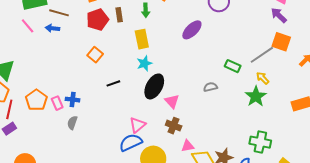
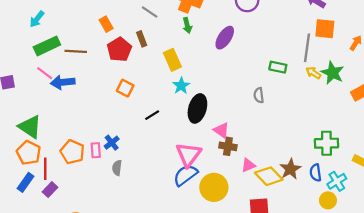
green arrow: (146, 10) -> (187, 25), moved
blue arrow: (52, 28) -> (63, 82), moved, size x1.5
gray line: (262, 55) -> (307, 48), turned -35
gray semicircle: (210, 87) -> (259, 95), turned -72
green star: (256, 96) -> (332, 73), moved
blue cross: (73, 100) -> (112, 143), turned -32
pink triangle: (172, 101) -> (221, 130), moved
pink rectangle: (57, 103) -> (96, 150), turned 32
pink triangle: (137, 125) -> (188, 155), size x1.4

